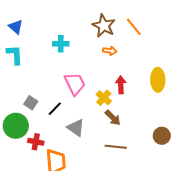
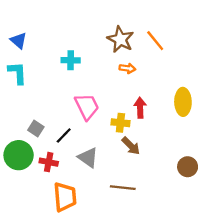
yellow cross: (104, 98) -> (120, 123), turned -35
red cross: (36, 142) -> (49, 162), moved
brown line: (116, 147) -> (123, 188), moved

